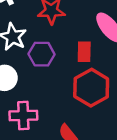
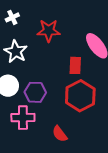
purple hexagon: (42, 54) -> (35, 92), moved

